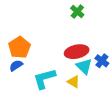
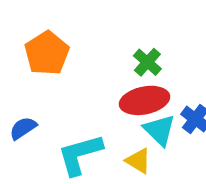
green cross: (77, 12) -> (147, 62), moved
orange pentagon: (19, 47) -> (47, 53), moved

